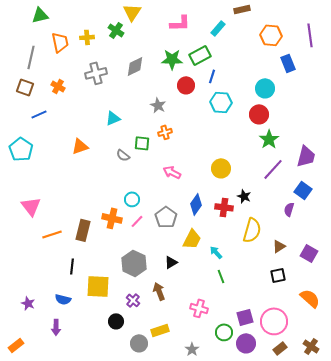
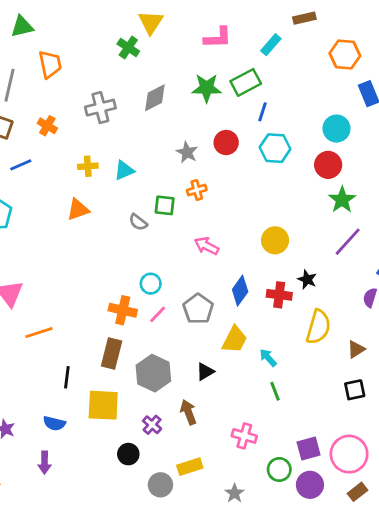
yellow cross: (87, 37) -> (88, 166), moved
red circle: (186, 85) -> (226, 143), moved
brown rectangle: (83, 230) -> (112, 353), moved

